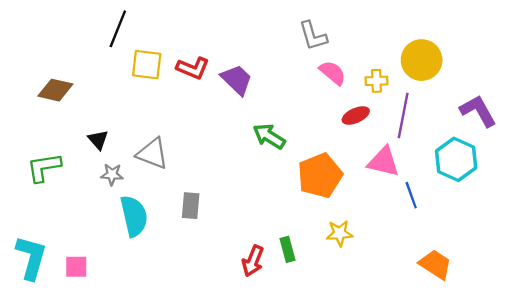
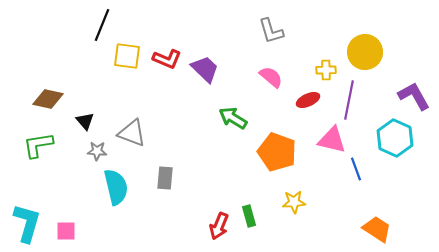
pink semicircle: (333, 73) -> (271, 77), moved
brown diamond: (55, 90) -> (48, 99), moved
orange pentagon: (320, 176) -> (277, 152), turned -30

